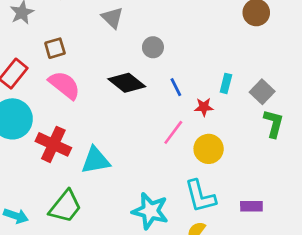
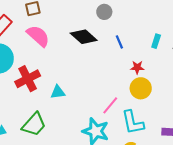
red star: (204, 107) -> (137, 67), moved
pink line: (173, 132) -> (110, 105), moved
red cross: (53, 144) -> (28, 79), turned 35
cyan triangle: (96, 160) -> (58, 92), size x0.7

